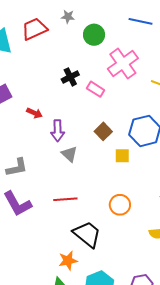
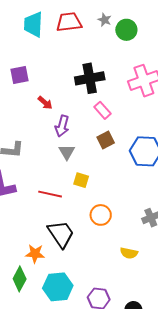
green circle: (94, 35) -> (126, 30), moved
black cross: (70, 77) -> (90, 78), size x1.6
pink rectangle: (96, 89) -> (103, 110), moved
yellow square: (122, 156) -> (81, 180), moved

